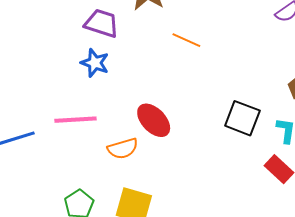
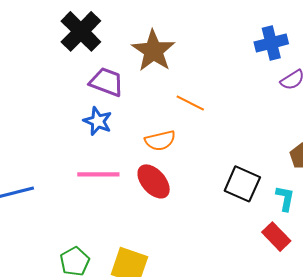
pink line: (76, 120) -> (98, 174), moved
orange semicircle: (123, 149) -> (160, 141), moved

